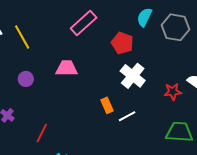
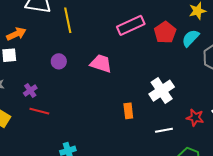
red pentagon: (122, 43) -> (165, 32), moved
white line: (127, 116) -> (164, 130), moved
red line: (42, 133) -> (39, 111), moved, turned 60

